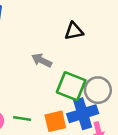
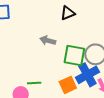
green line: (22, 118) -> (34, 83), moved

